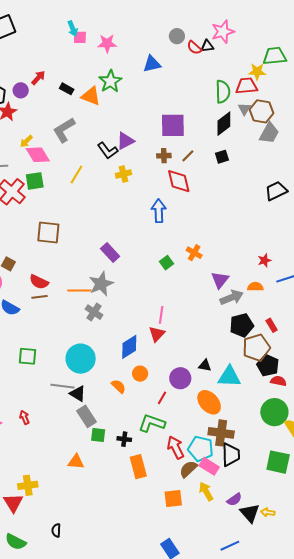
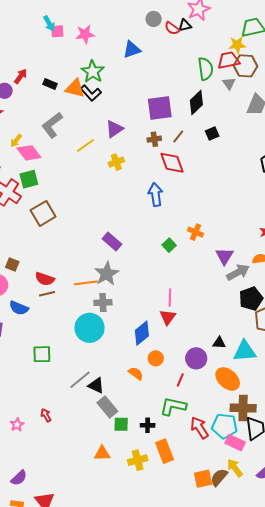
brown hexagon: (261, 111) -> (245, 66), moved
black diamond: (224, 124) -> (196, 103), moved
black L-shape: (108, 151) -> (91, 93), moved
yellow line: (76, 175) -> (85, 145), moved, turned 30
brown square: (48, 233) -> (43, 213), moved, turned -30
gray cross: (94, 312) -> (103, 303), turned -30
cyan circle: (81, 359) -> (90, 328), moved
gray line: (62, 386) -> (80, 380), turned -40
brown semicircle: (188, 469) -> (219, 477), moved
yellow cross: (28, 485) -> (138, 460), moved

